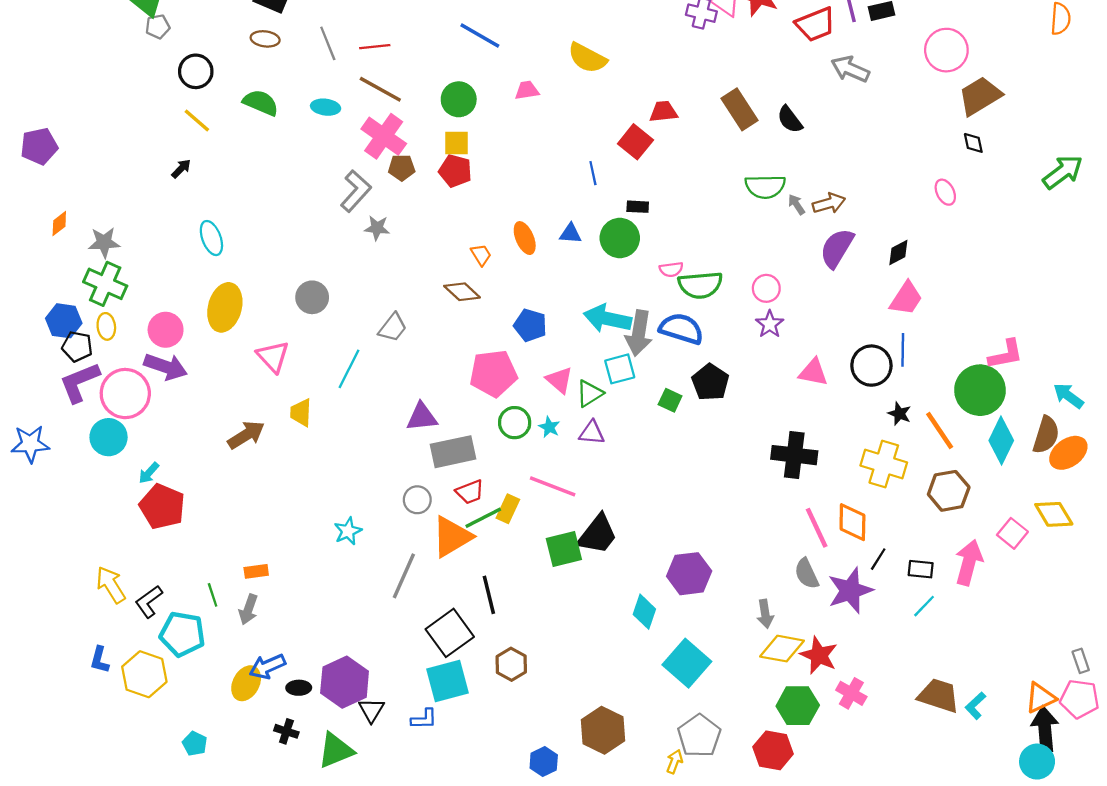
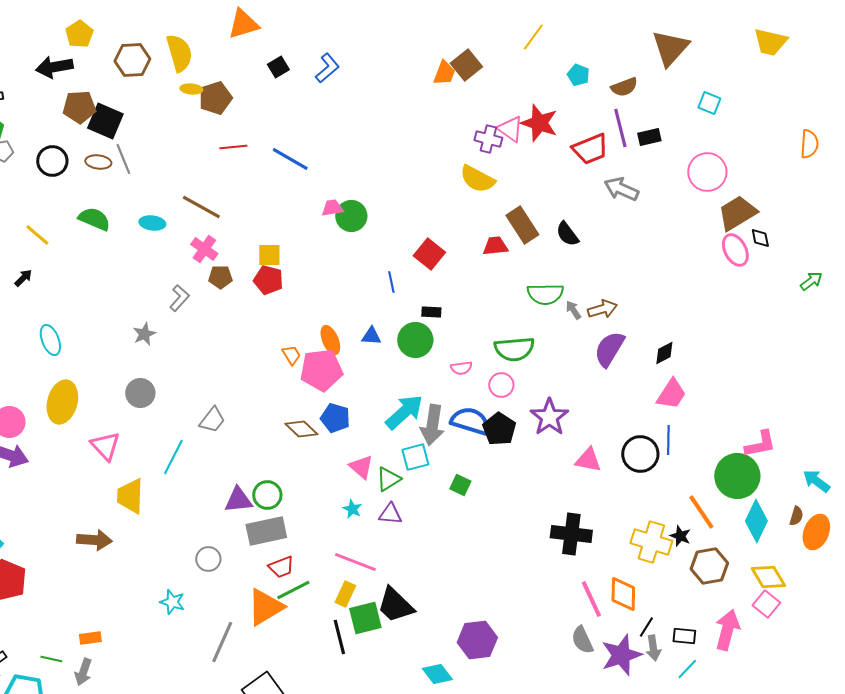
gray line: (328, 43) -> (123, 159), moved
red line: (375, 47) -> (233, 147), moved
yellow semicircle: (587, 58) -> (477, 179), moved
black circle: (196, 71) -> (52, 161), moved
green circle: (459, 99) -> (351, 216), moved
red trapezoid: (663, 112) -> (495, 246), moved
pink cross: (384, 136) -> (204, 249), size x0.7
black diamond: (973, 143) -> (760, 238), moved
green arrow: (1063, 172) -> (811, 281), size x0.6
gray L-shape: (356, 191) -> (179, 298), size x0.7
pink ellipse: (945, 192) -> (735, 250), moved, size x1.4
gray star: (377, 228) -> (144, 334), moved, turned -30
green semicircle: (700, 285) -> (514, 349), moved
pink circle: (766, 288) -> (501, 385), moved
brown diamond: (462, 292) -> (301, 429), moved
cyan arrow: (607, 319) -> (404, 412), turned 126
purple star: (770, 324) -> (549, 417), size x1.5
pink pentagon: (493, 373) -> (321, 370), moved
black pentagon: (710, 382) -> (499, 429), moved
yellow trapezoid: (301, 413) -> (130, 496), size x1.4
black star: (899, 414) -> (680, 536), moved
green circle: (515, 423) -> (267, 495), moved
brown arrow: (246, 435) -> (94, 540), moved, turned 36
brown semicircle: (1046, 435) -> (796, 516), size x0.6
orange ellipse: (1068, 453) -> (816, 532), turned -32
gray circle: (417, 500) -> (208, 559), moved
yellow rectangle: (508, 509) -> (345, 594), moved
yellow diamond: (1054, 514) -> (768, 577), moved
cyan star: (348, 531) -> (172, 602), turned -30
black trapezoid: (597, 534) -> (395, 605), turned 96
green line: (213, 595) -> (51, 659), turned -60
black line: (489, 595) -> (339, 637), moved
cyan diamond: (644, 612) -> (437, 674), turned -56
gray arrow: (765, 614) -> (653, 648), moved

